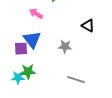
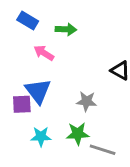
green star: (28, 72) -> (78, 134), moved
cyan star: (18, 78) -> (41, 137), moved

